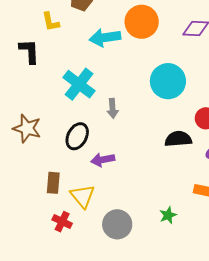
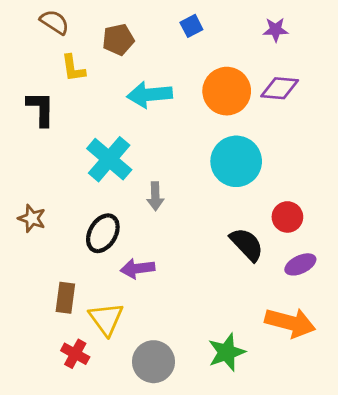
orange circle: (142, 22) -> (227, 91), moved
brown star: (27, 128) -> (32, 218), size x0.7
black semicircle: (178, 139) -> (247, 244), turned 48
green star: (168, 215) -> (227, 352), size x1.5

